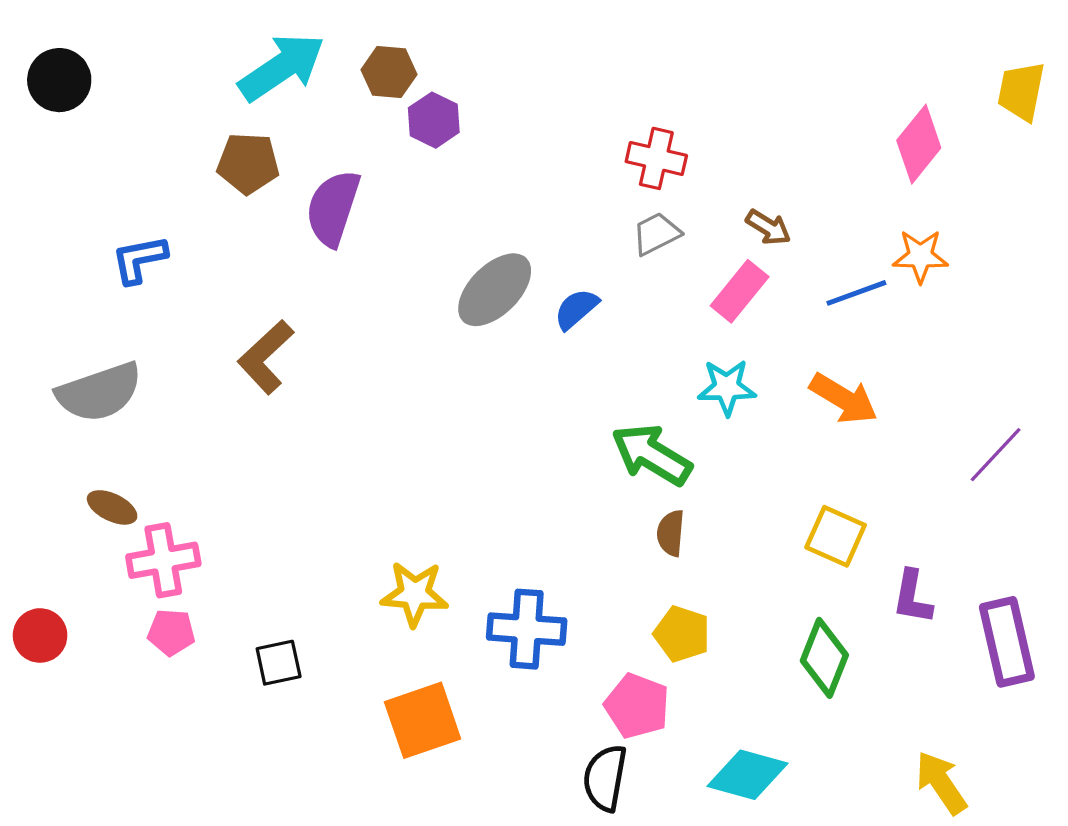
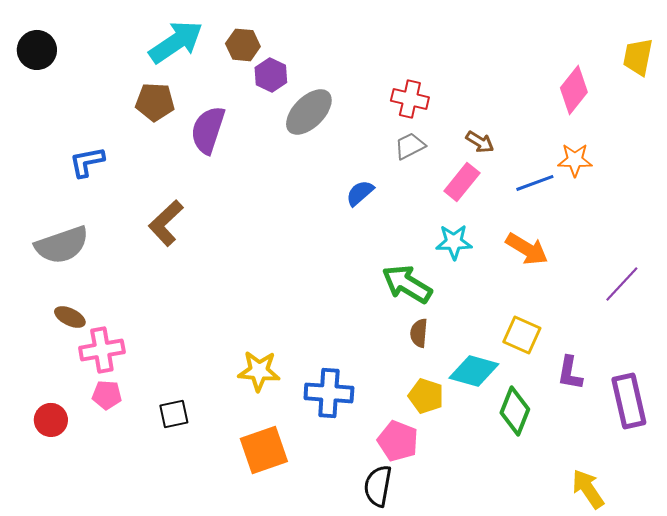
gray ellipse: (495, 290) -> (309, 112), moved
red circle: (40, 635) -> (51, 420), moved
cyan diamond: (748, 775) -> (474, 371), moved

